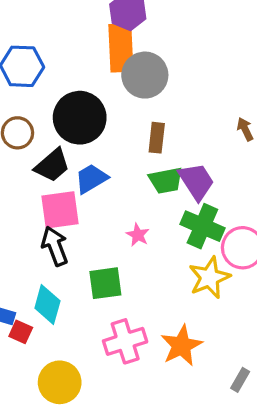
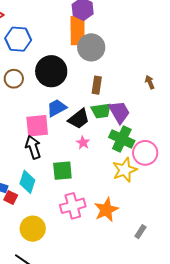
black trapezoid: (52, 165) -> (79, 119), moved

